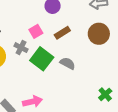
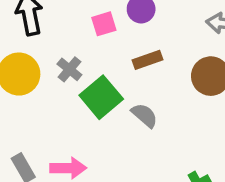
pink square: (36, 31) -> (104, 24), moved

